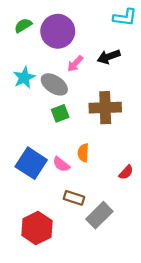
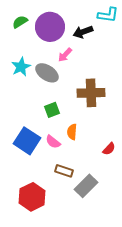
black arrow: (109, 57) -> (83, 32), moved
green square: (60, 113) -> (52, 110), moved

